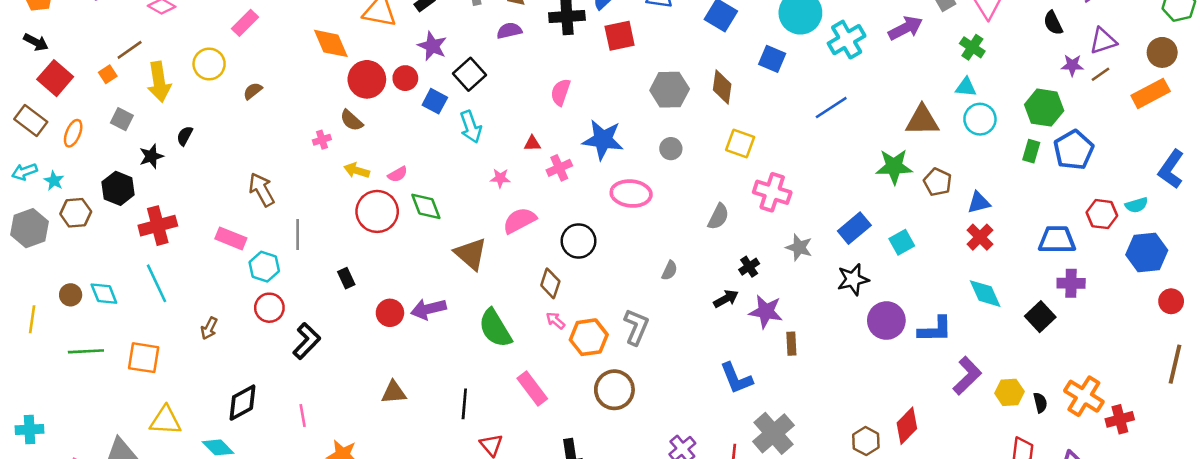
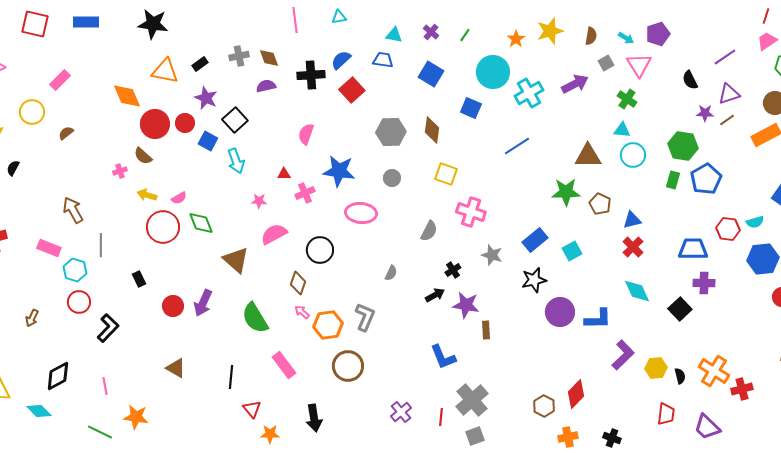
red square: (620, 36) -> (352, 90), turned -30
purple arrow: (428, 309) -> (203, 303), turned -52
brown triangle: (394, 392) -> (176, 368), turned 35

